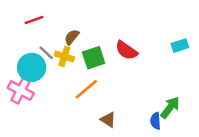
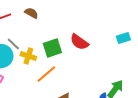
brown semicircle: (72, 37) -> (31, 13), moved, turned 80
yellow cross: (64, 56) -> (28, 56), moved

